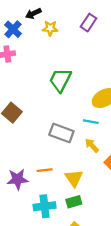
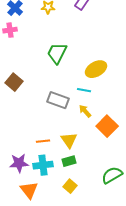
orange line: (45, 170) -> (43, 141), moved
purple star: (17, 179) -> (19, 163), moved

